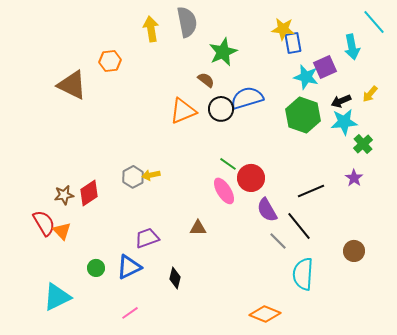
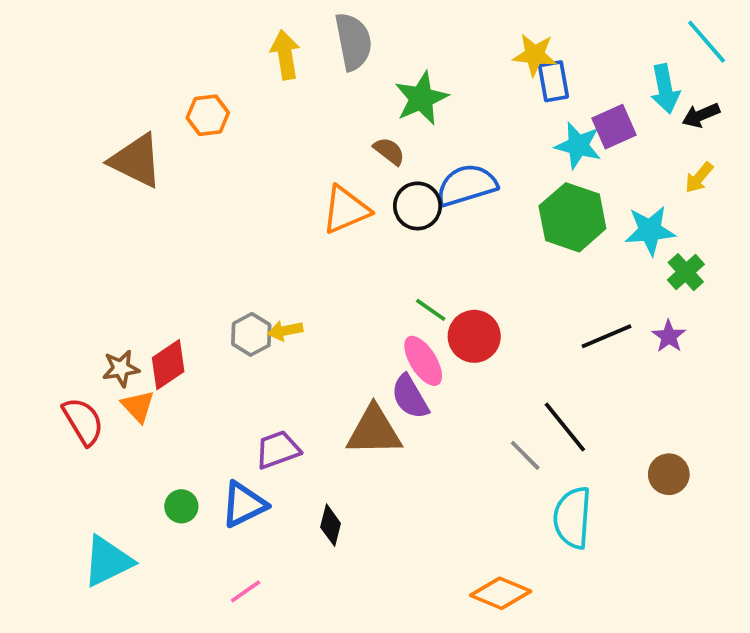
black arrow: (341, 101) -> (701, 115), moved
black line: (311, 191) -> (606, 336), moved
purple semicircle: (267, 210) -> (410, 397), moved
brown triangle: (198, 228) -> (374, 431), size x1.8
orange triangle: (62, 231) -> (138, 406), moved

